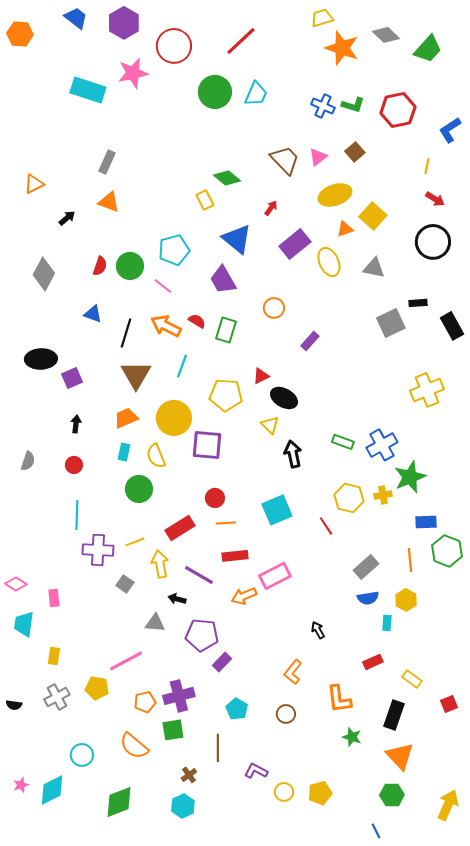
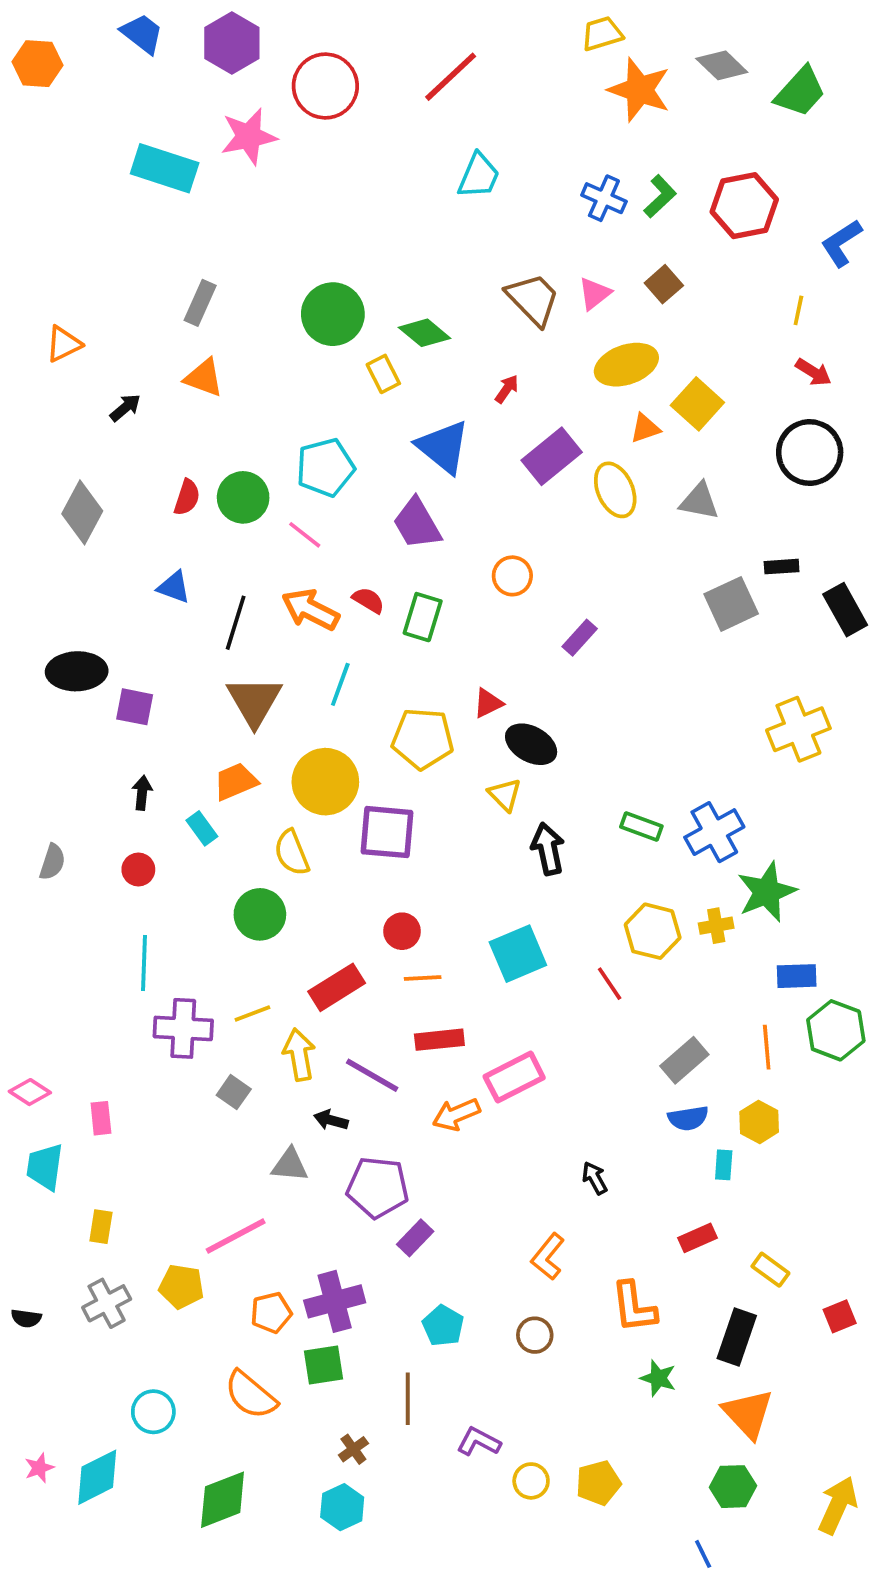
green circle: (215, 92) -> (333, 314), moved
green L-shape: (353, 105) -> (660, 196), turned -60
purple square: (72, 378) -> (135, 707), turned 35
cyan rectangle: (124, 452) -> (202, 828), moved, turned -48

